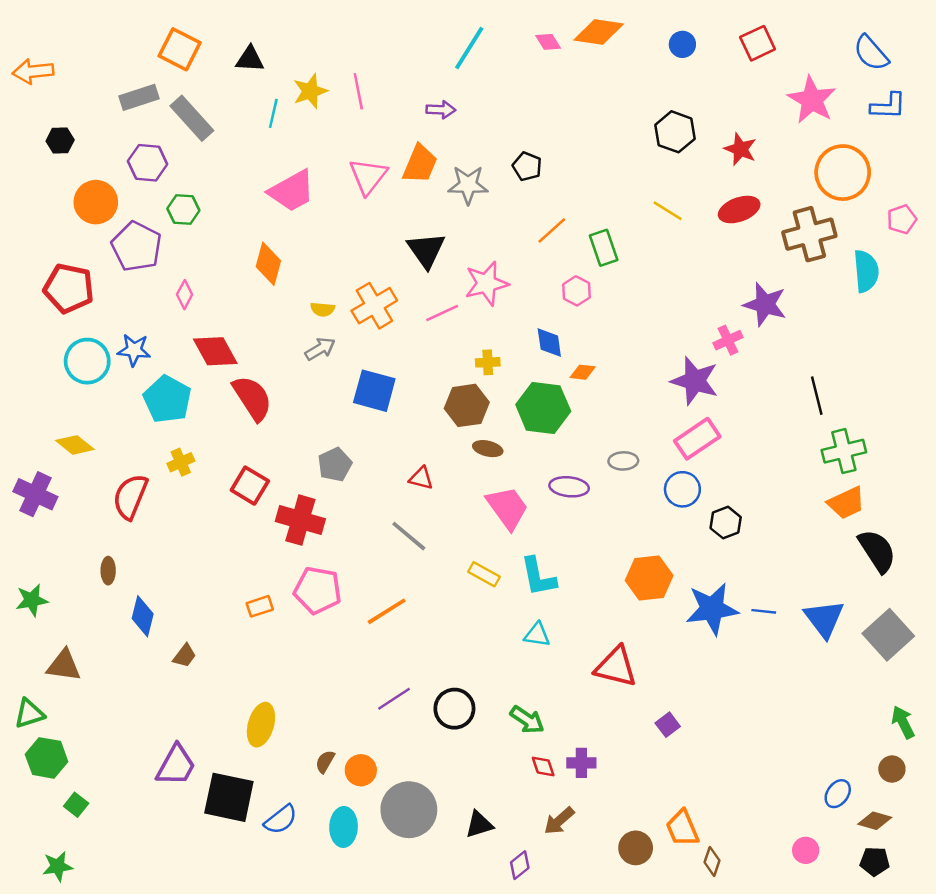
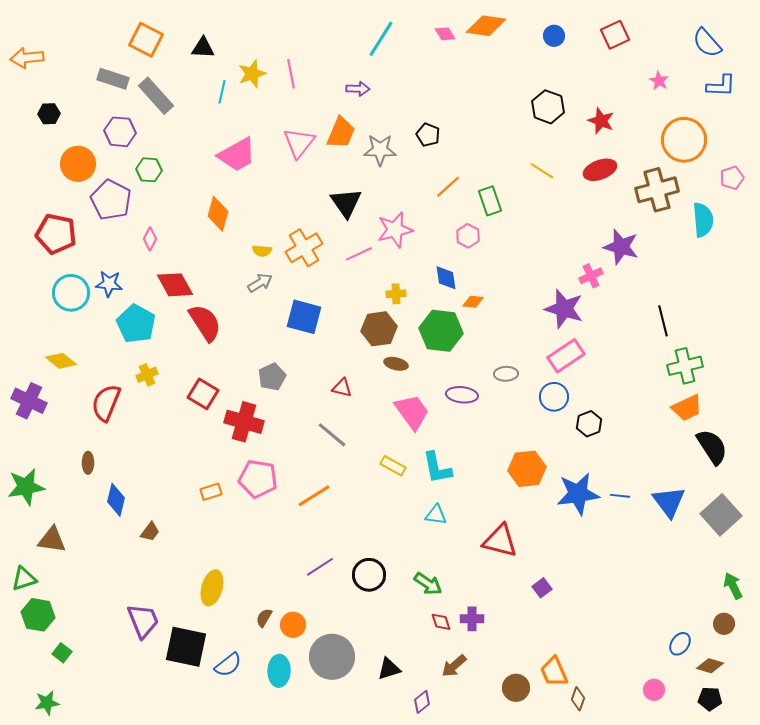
gray rectangle: (139, 97) -> (113, 79), turned 36
pink star: (812, 100) -> (659, 81), size x0.5
green star: (32, 600) -> (26, 487), size x1.4
purple trapezoid: (176, 765) -> (143, 621), turned -51

